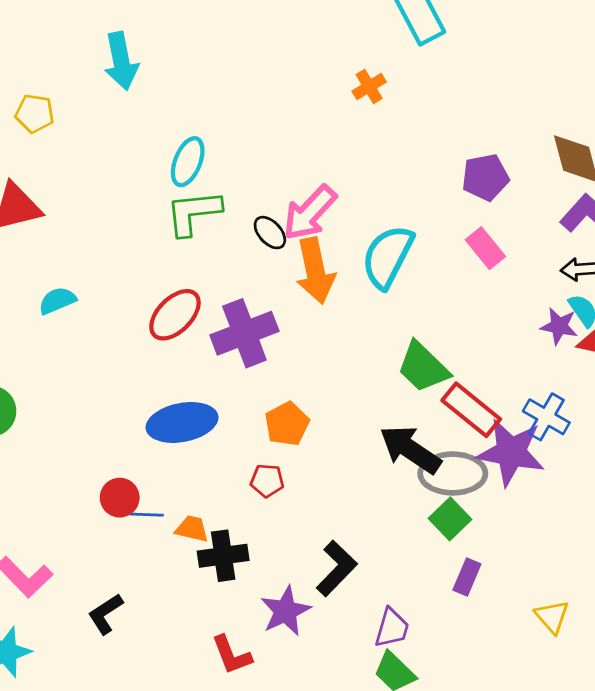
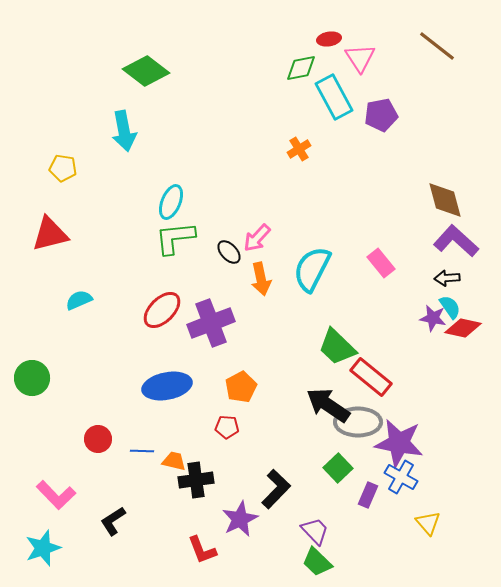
purple pentagon: (485, 177) -> (381, 115), moved
pink arrow: (310, 213) -> (257, 238), size x0.7
orange arrow: (315, 271) -> (261, 279), size x0.7
blue cross: (546, 417) -> (401, 477), moved
purple star: (511, 452) -> (399, 443), moved
red circle: (120, 498) -> (98, 439), moved
green square: (450, 519) -> (338, 468), moved
purple trapezoid: (392, 628) -> (315, 531), turned -60

